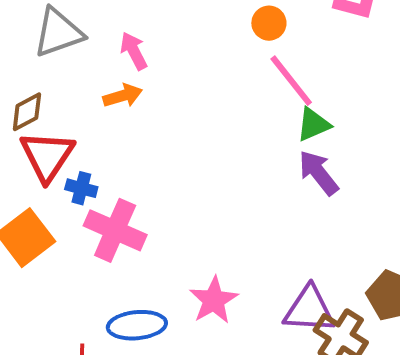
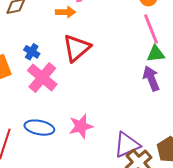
red triangle: (47, 156) -> (77, 48), moved
purple triangle: (309, 310) -> (127, 145), turned -44

